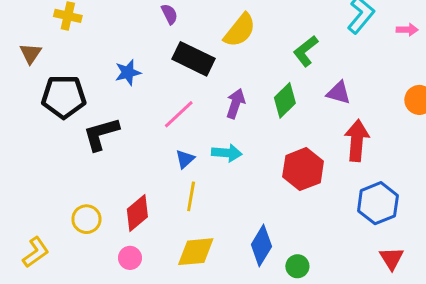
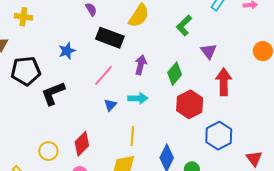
purple triangle: (339, 93) -> (209, 51), turned 42
green diamond: (285, 100) -> (175, 74), moved
yellow line: (191, 196) -> (132, 136), moved
blue hexagon: (378, 203) -> (219, 136), moved

